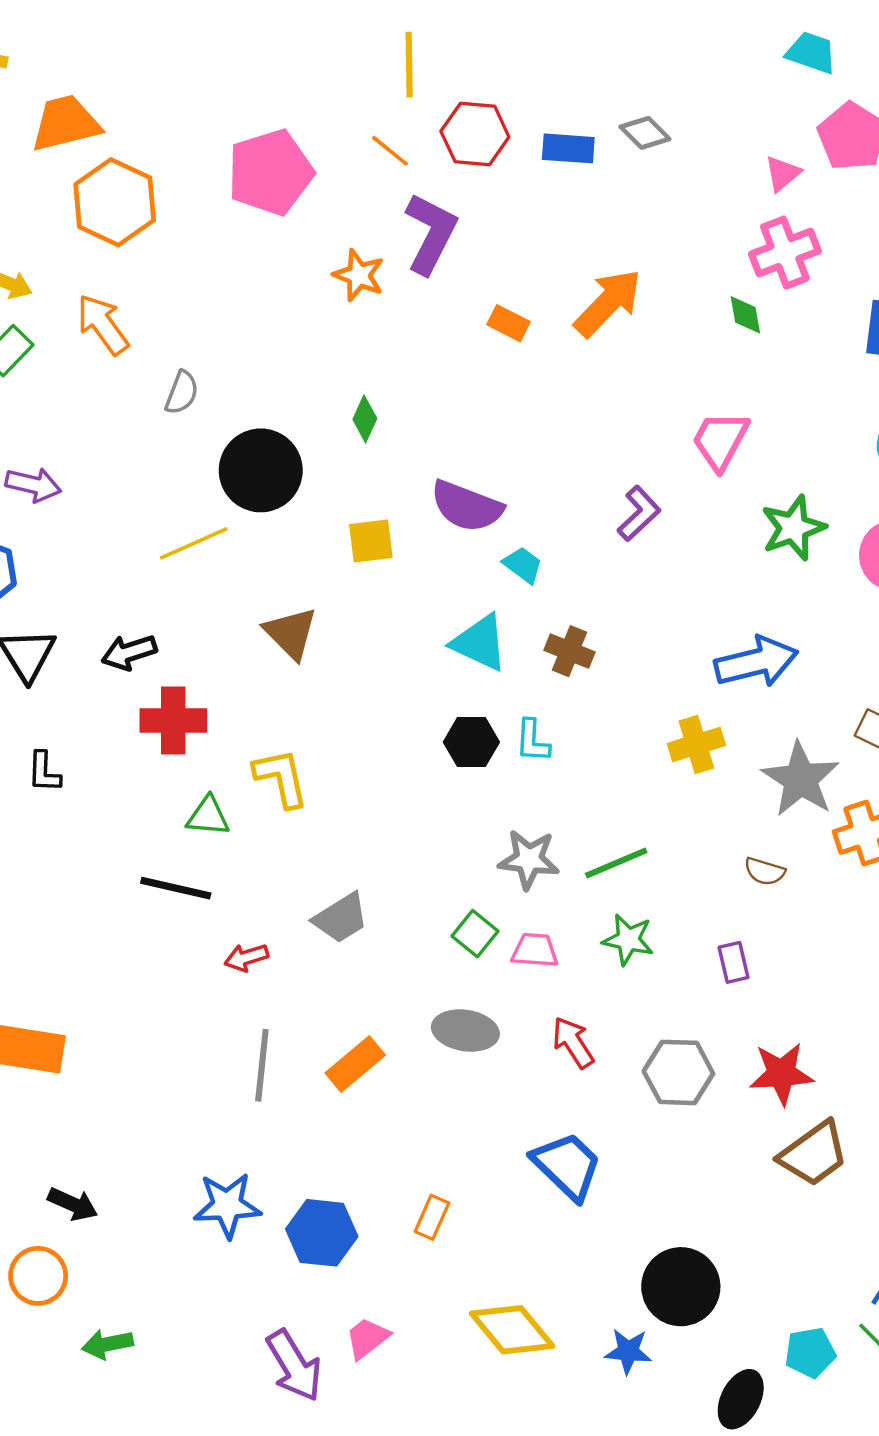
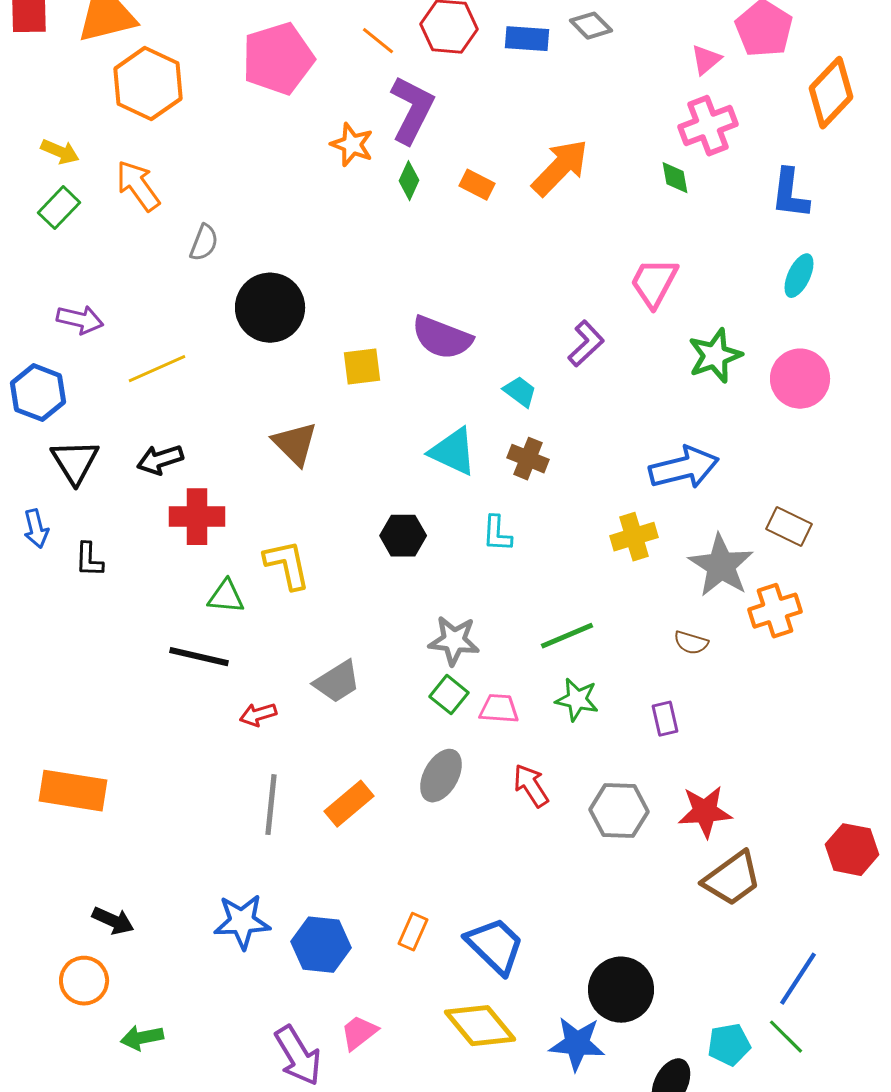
green diamond: (365, 419) -> (409, 181), moved
yellow line: (194, 543) -> (157, 369), moved
cyan trapezoid: (523, 565) -> (520, 392), moved
black hexagon: (471, 742) -> (403, 536), moved
gray star: (529, 859) -> (454, 641), moved
gray ellipse: (465, 1031) -> (441, 776), turned -70
blue trapezoid: (567, 1166) -> (495, 946), moved
blue star: (628, 1351) -> (577, 1044), size x1.4

